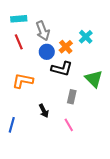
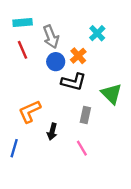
cyan cross: (86, 37) -> (97, 33), moved
orange L-shape: (23, 81) -> (30, 111), moved, turned -35
black arrow: (44, 111) -> (52, 132), turned 40

